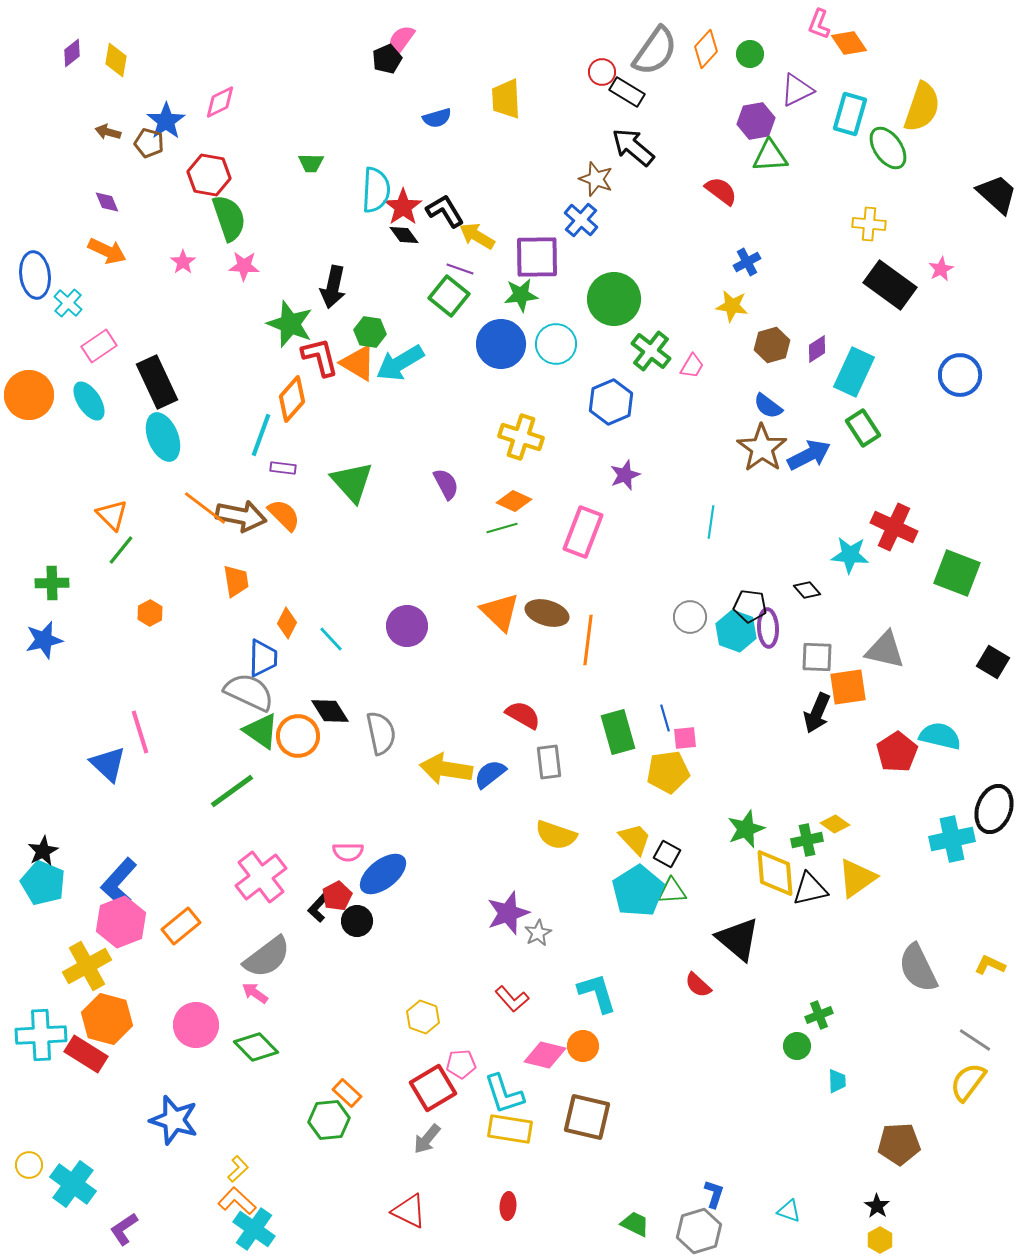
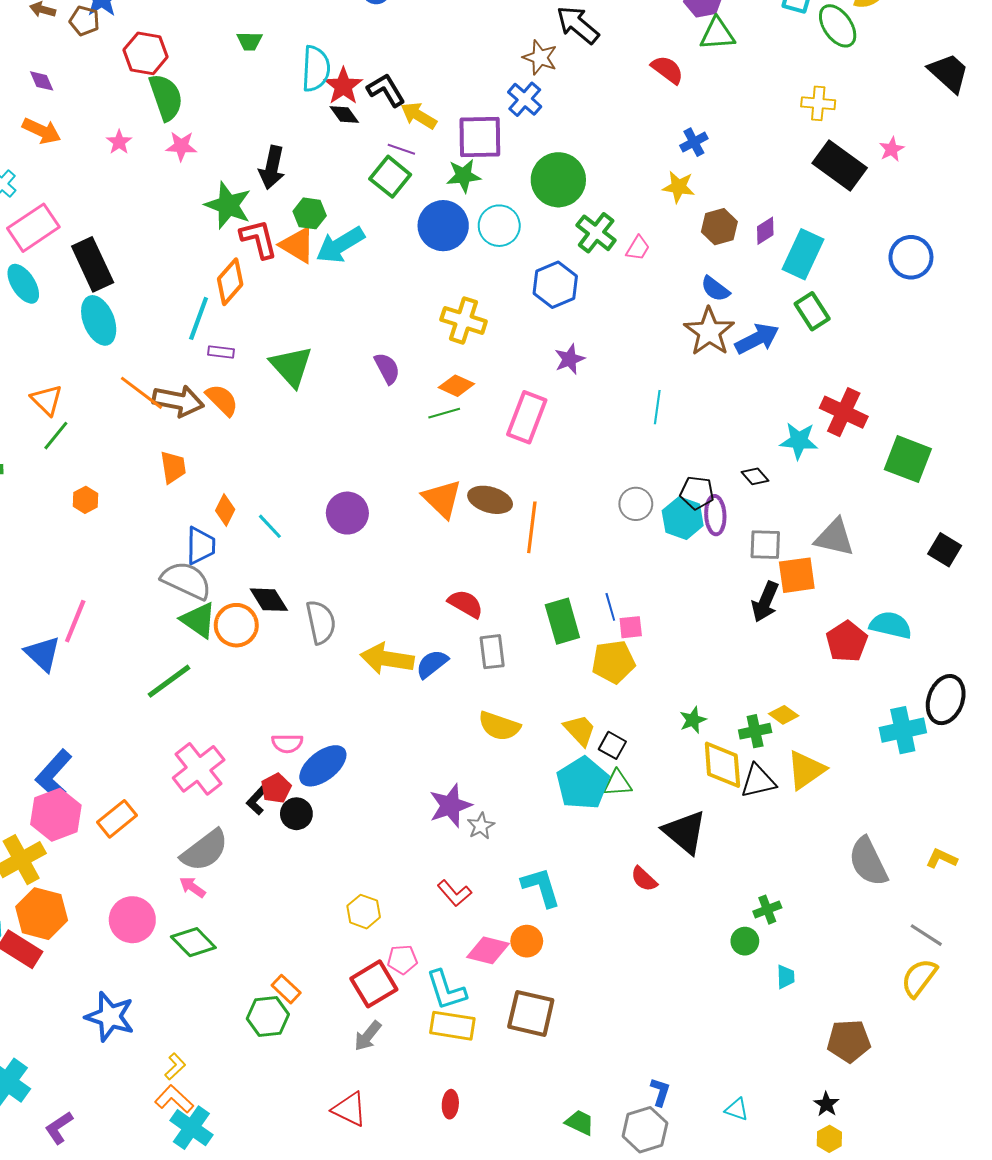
pink rectangle: (99, 346) -> (33, 228), size x1.4
pink line: (140, 732) -> (75, 621), turned 39
green star: (746, 829) -> (693, 720), size x0.7

